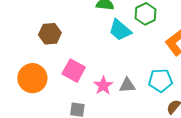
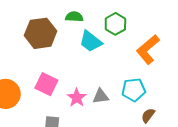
brown hexagon: (50, 34) -> (41, 33), moved, size x1.4

